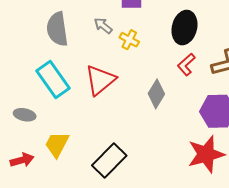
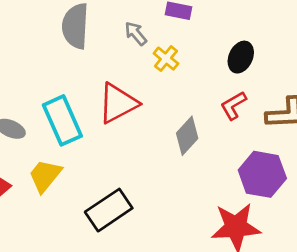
black ellipse: (184, 28) -> (241, 57), size x0.7
cyan rectangle: (53, 80) -> (62, 120), moved

